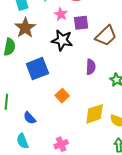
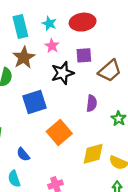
pink star: (61, 14) -> (52, 46), moved
black star: (62, 40) -> (63, 73), turned -30
orange square: (62, 96) -> (59, 132), size x1.6

